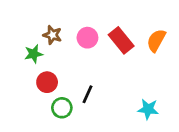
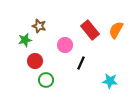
pink circle: (87, 38) -> (65, 45), moved
black line: (87, 94) -> (81, 63), moved

